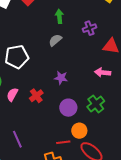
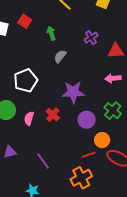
green arrow: (59, 16) -> (51, 33), moved
purple star: (61, 78) -> (73, 92), size x1.6

